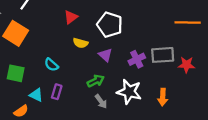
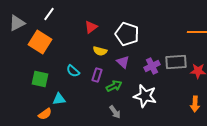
purple rectangle: (57, 92) -> (97, 75), moved
cyan triangle: (36, 95) -> (59, 99), turned -32
orange arrow: (163, 97) -> (195, 104), moved
gray arrow: (101, 101) -> (115, 112), moved

